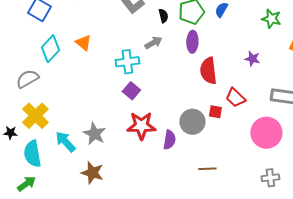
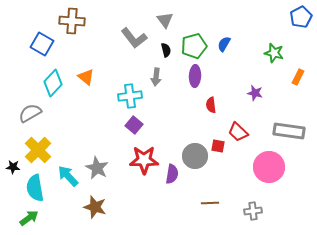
gray arrow: (153, 43) -> (156, 77), turned 126
red semicircle: (208, 71) -> (211, 105), size x0.6
gray cross: (270, 178) -> (253, 211), moved

